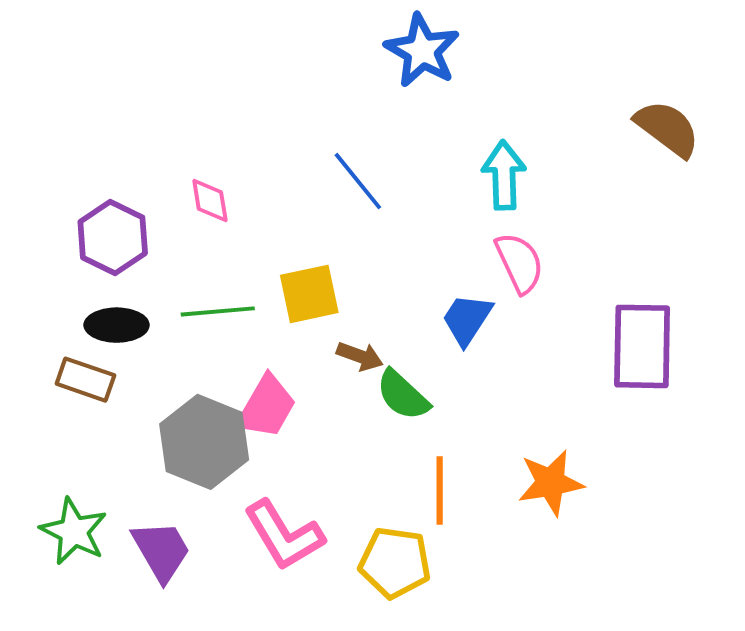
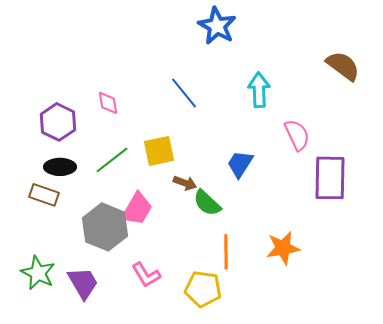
pink semicircle: (519, 263) -> (297, 135), moved
green line: (218, 311) -> (112, 160), turned -33
pink L-shape: (284, 535) -> (146, 275), size x0.7

